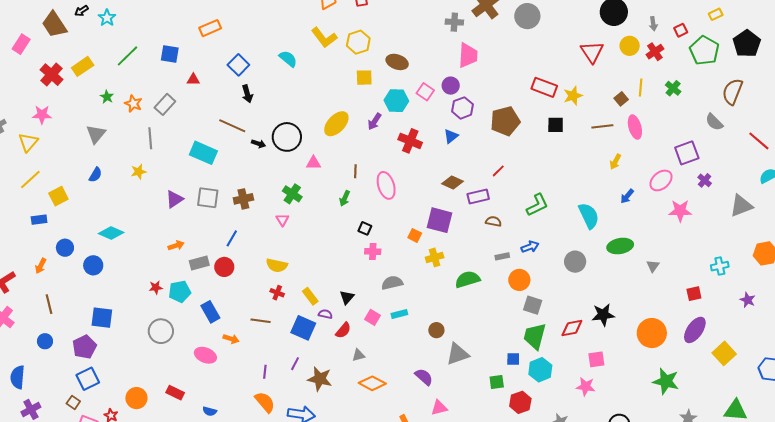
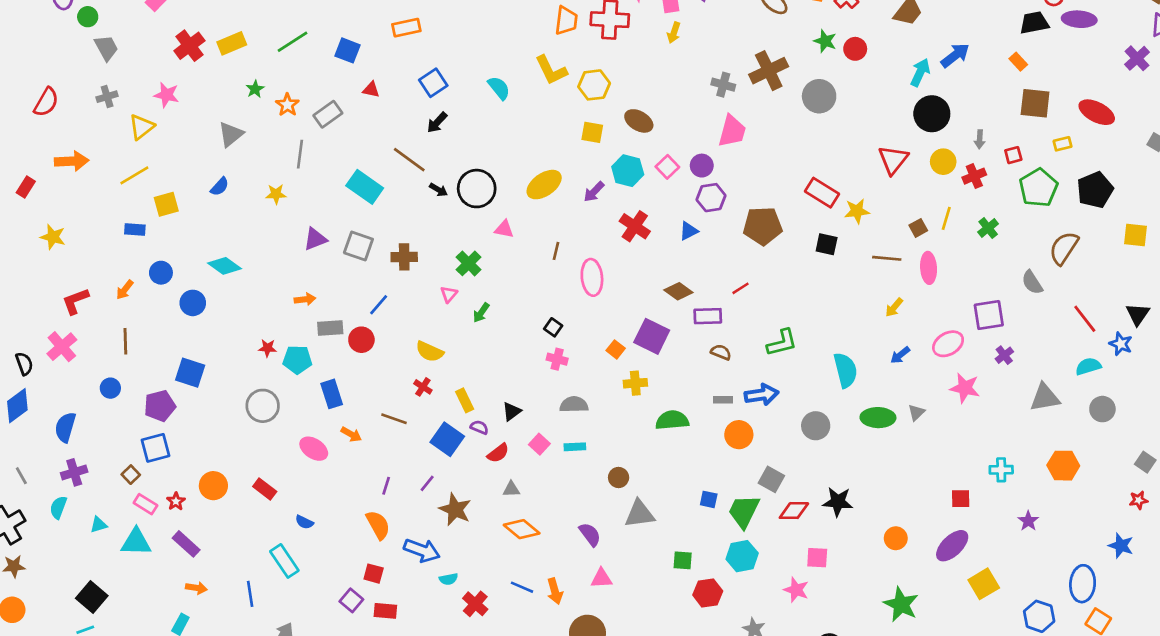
black arrow: (247, 94) -> (437, 122), turned 48
green arrow: (345, 198) -> (481, 313), moved
blue arrow: (530, 247) -> (761, 395), size x1.4
gray triangle: (653, 266) -> (916, 412), moved
gray square: (533, 305) -> (771, 479), moved
orange circle: (652, 333) -> (896, 538), size x0.6
blue square: (513, 359) -> (709, 499), moved

